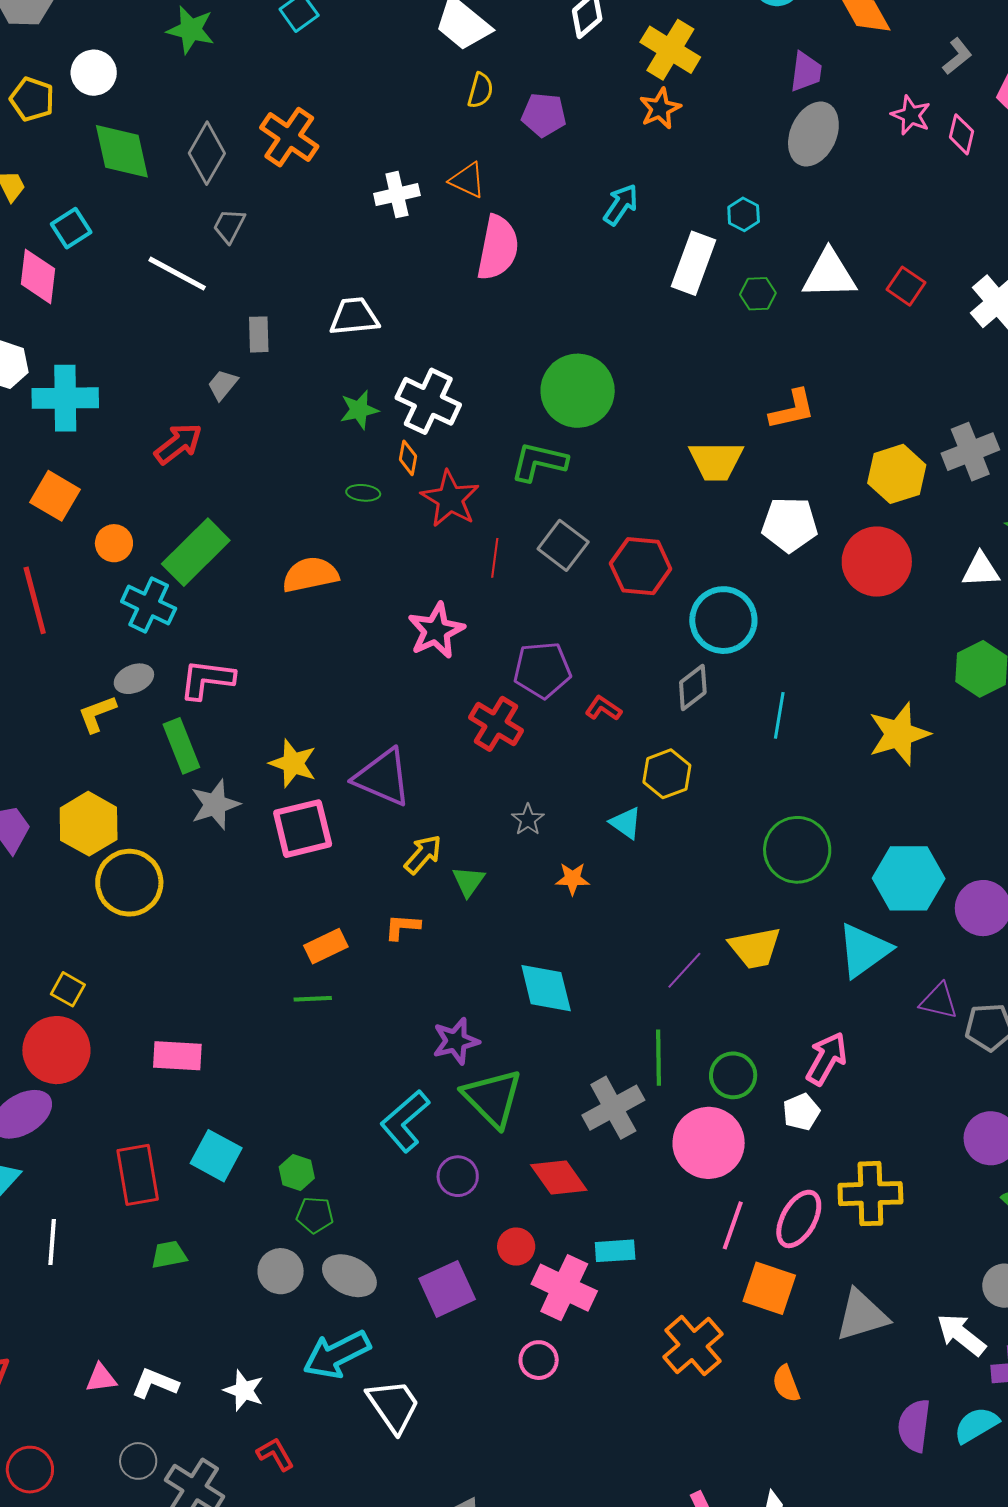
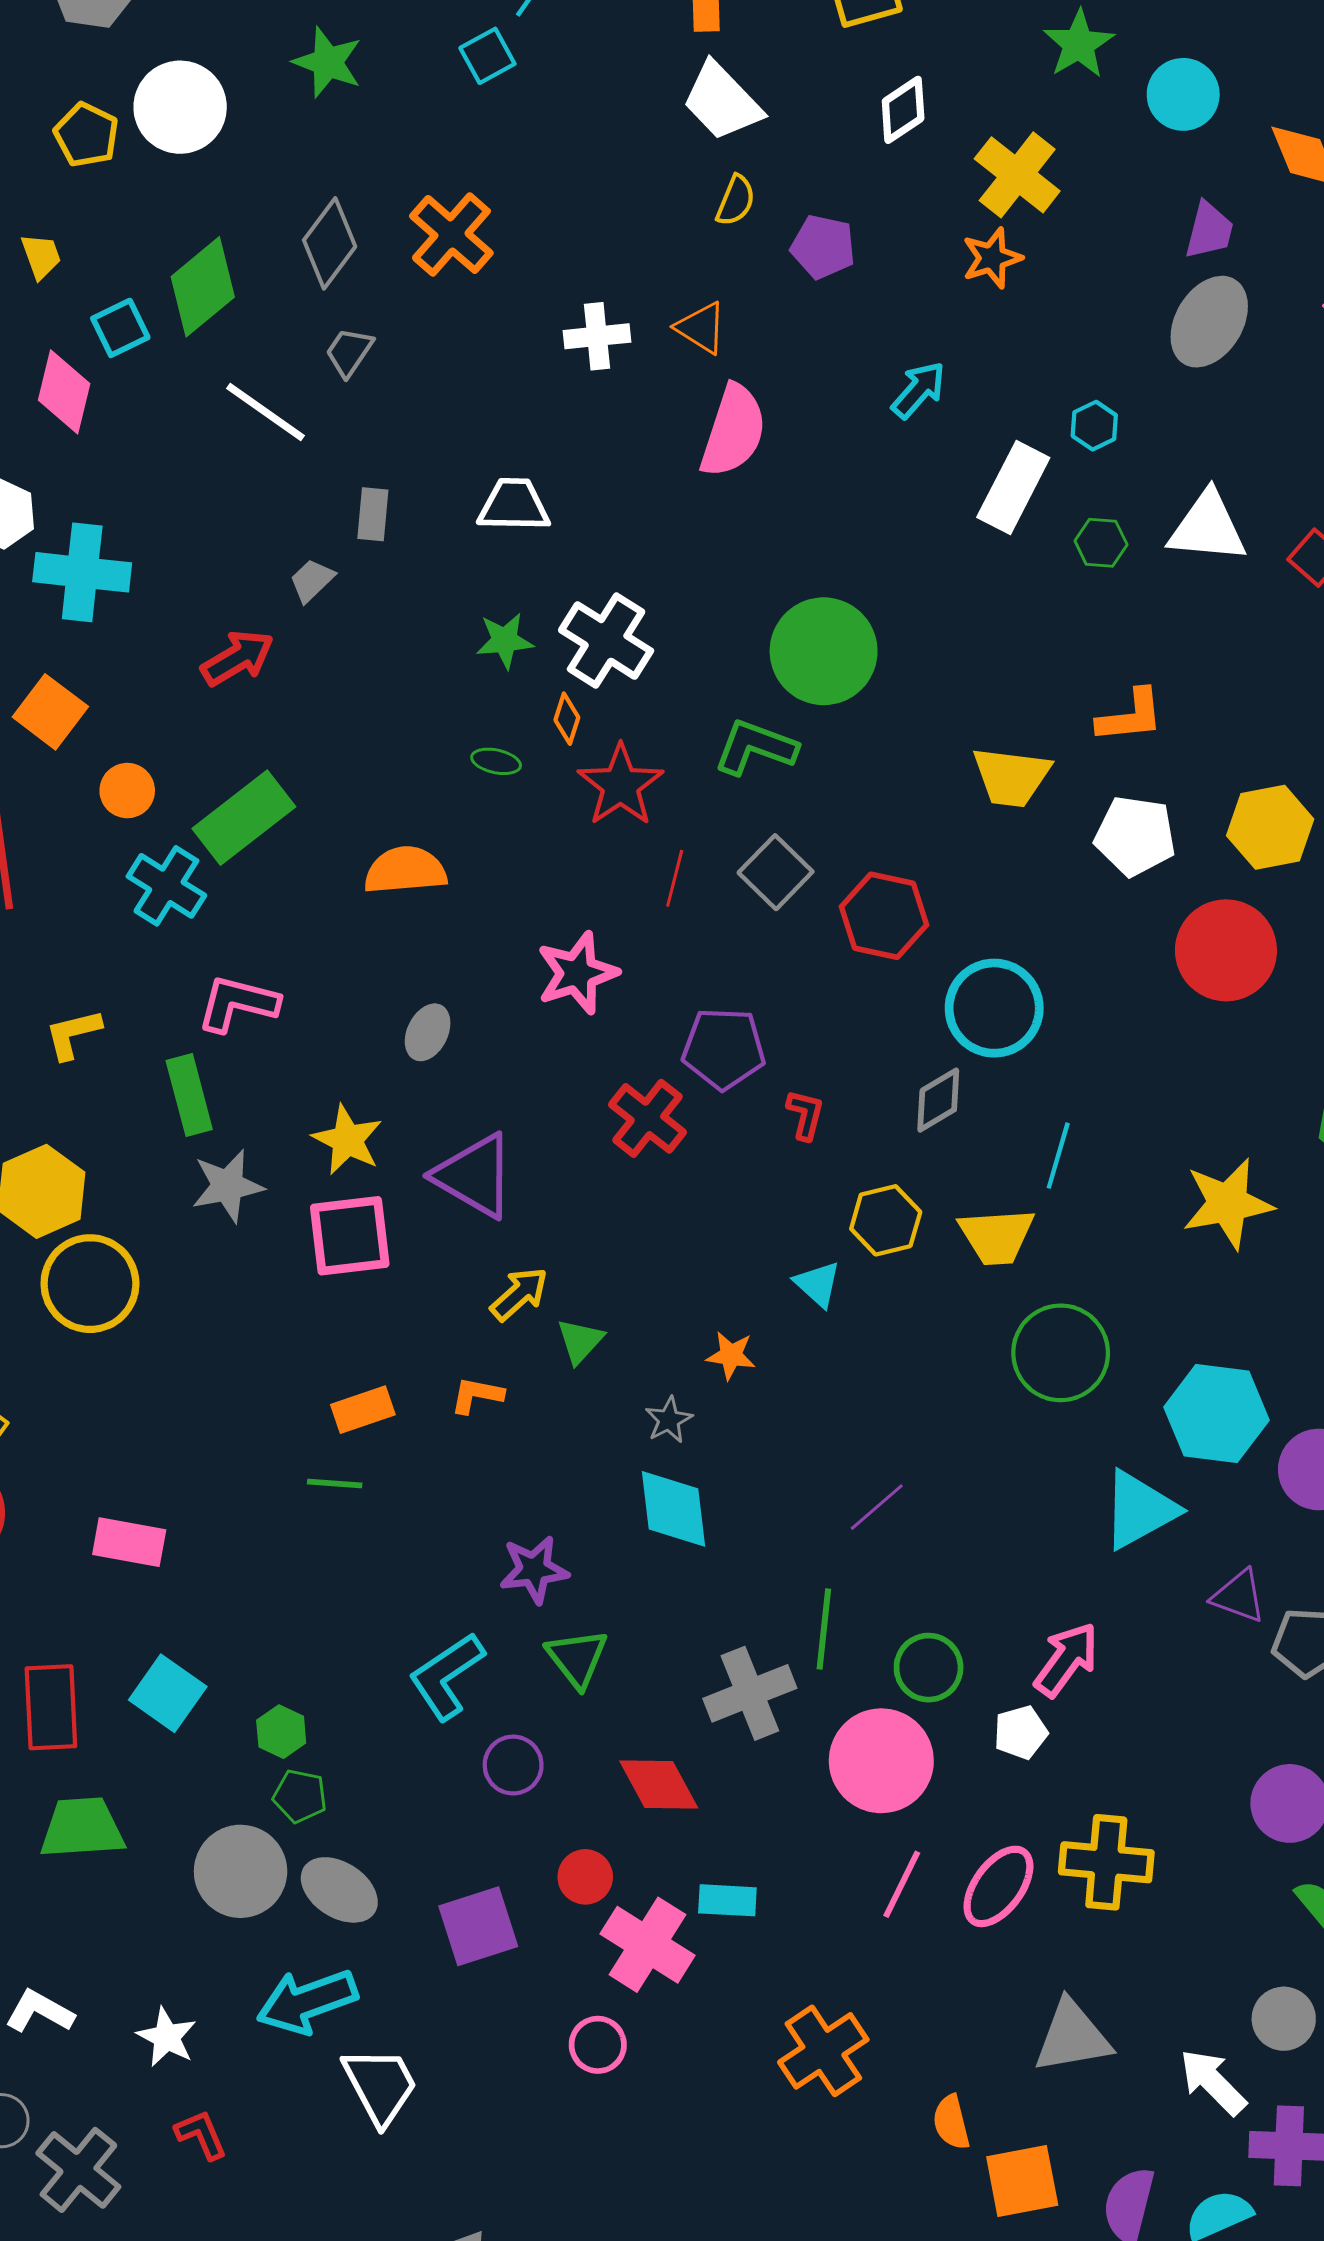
white circle: (94, 73) -> (180, 107), size x1.4
green diamond: (122, 151) -> (203, 287), moved, turned 56
white pentagon: (790, 525) -> (1135, 836), moved
gray ellipse: (134, 679) -> (428, 1032), moved, turned -48
red L-shape: (603, 708) -> (805, 1115), turned 63
gray star: (528, 820) -> (669, 1420), moved
yellow trapezoid: (755, 948) -> (997, 1236), moved
green triangle: (493, 1098) -> (577, 1658), size x0.7
green trapezoid: (169, 1255) -> (82, 1828), size x1.6
gray circle: (281, 1271) -> (241, 1871), size x1.4
orange square: (769, 1288) -> (1022, 2181), moved, turned -36

